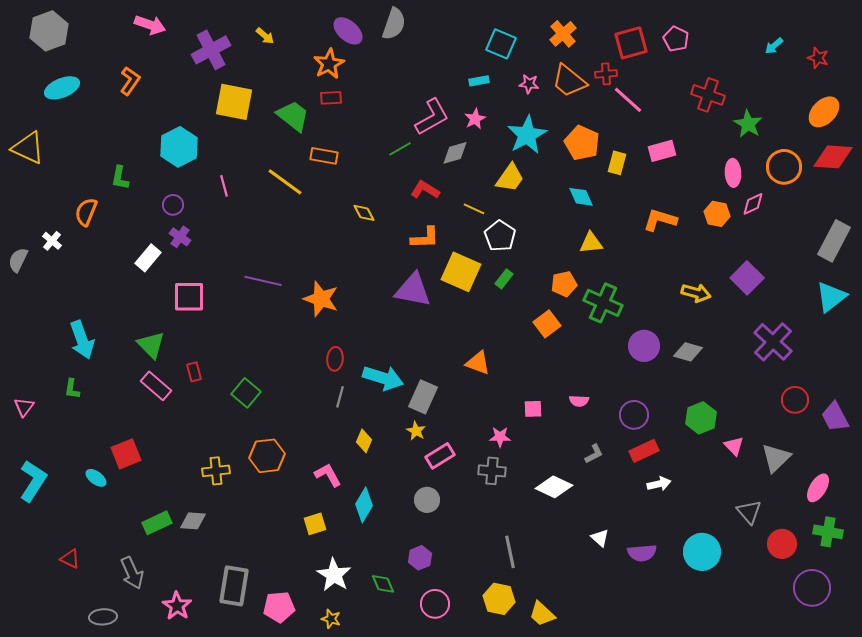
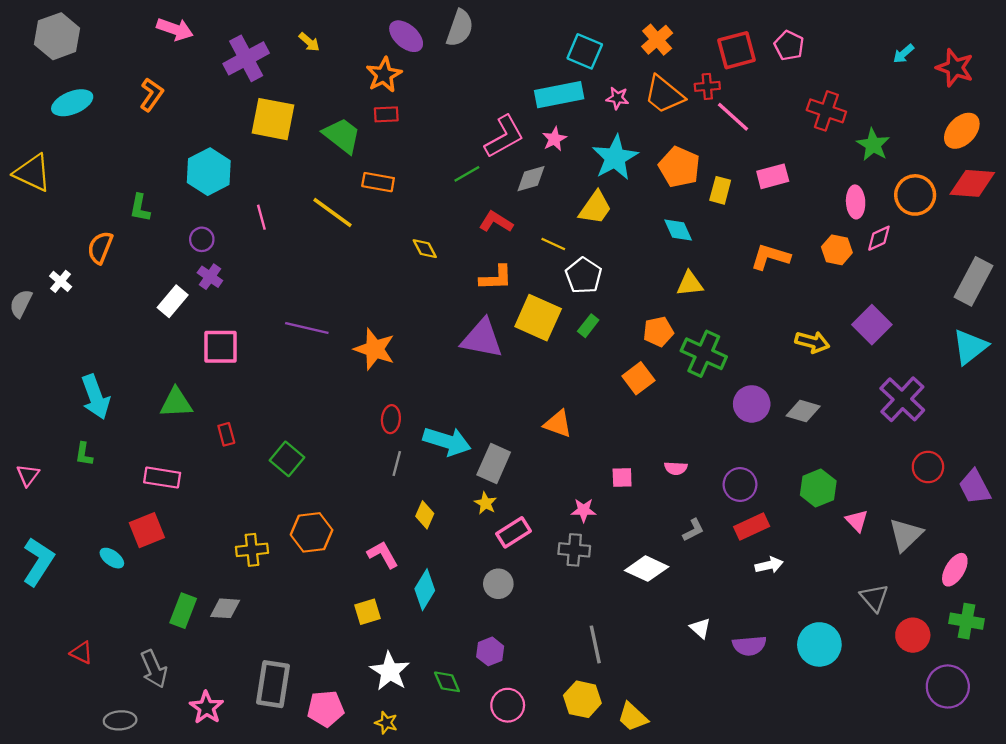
red star: (818, 58) -> (955, 68), size x1.5
cyan rectangle: (479, 81) -> (559, 95), size x2.0
green triangle: (151, 345) -> (176, 403), turned -48
pink rectangle: (156, 386) -> (162, 478), moved, turned -32
green rectangle: (157, 523) -> (183, 611), turned -44

